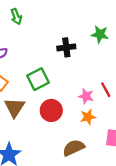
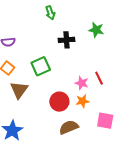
green arrow: (16, 17) -> (50, 13), moved
red circle: (51, 110) -> (59, 102), moved

